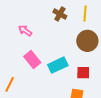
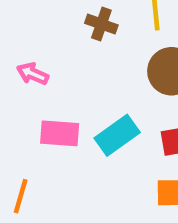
pink rectangle: (32, 59) -> (60, 133), turned -36

